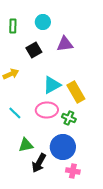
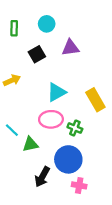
yellow rectangle: (76, 92) -> (95, 100), moved
cyan line: (15, 113) -> (12, 130), moved
green triangle: (26, 145) -> (30, 144), moved

